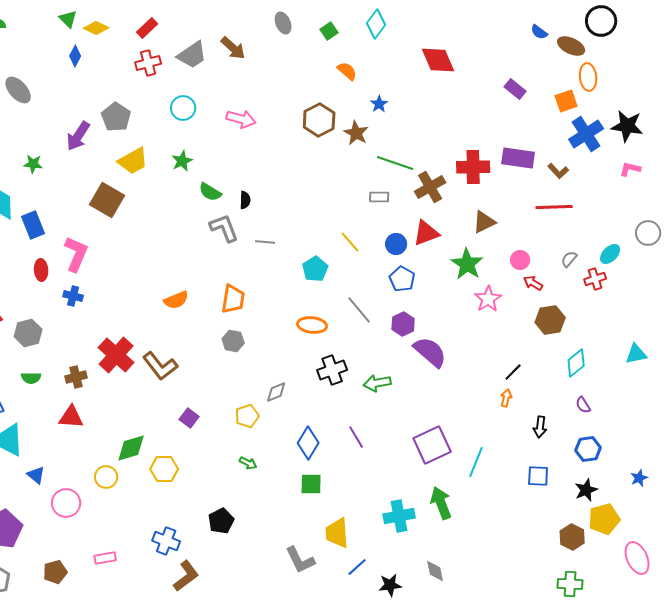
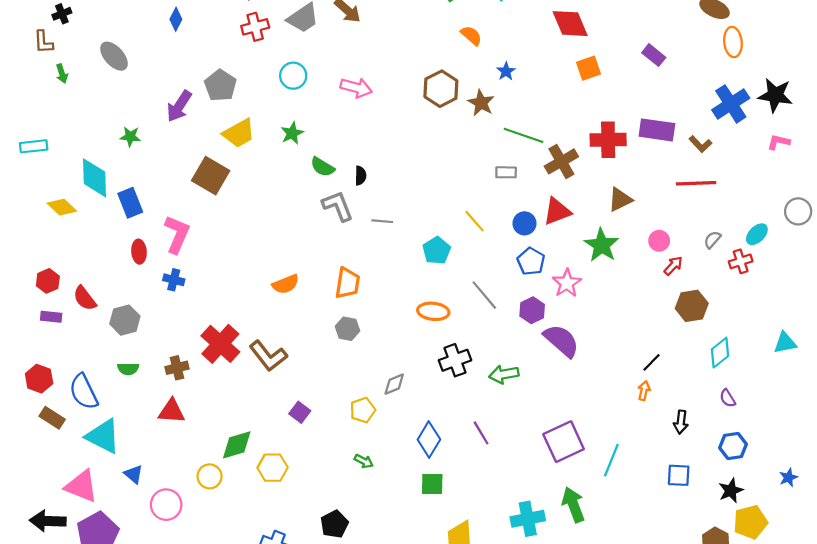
orange square: (566, 101) -> (589, 68), moved
red arrow: (533, 283) -> (673, 266), turned 102
pink star: (488, 299) -> (567, 283), moved

